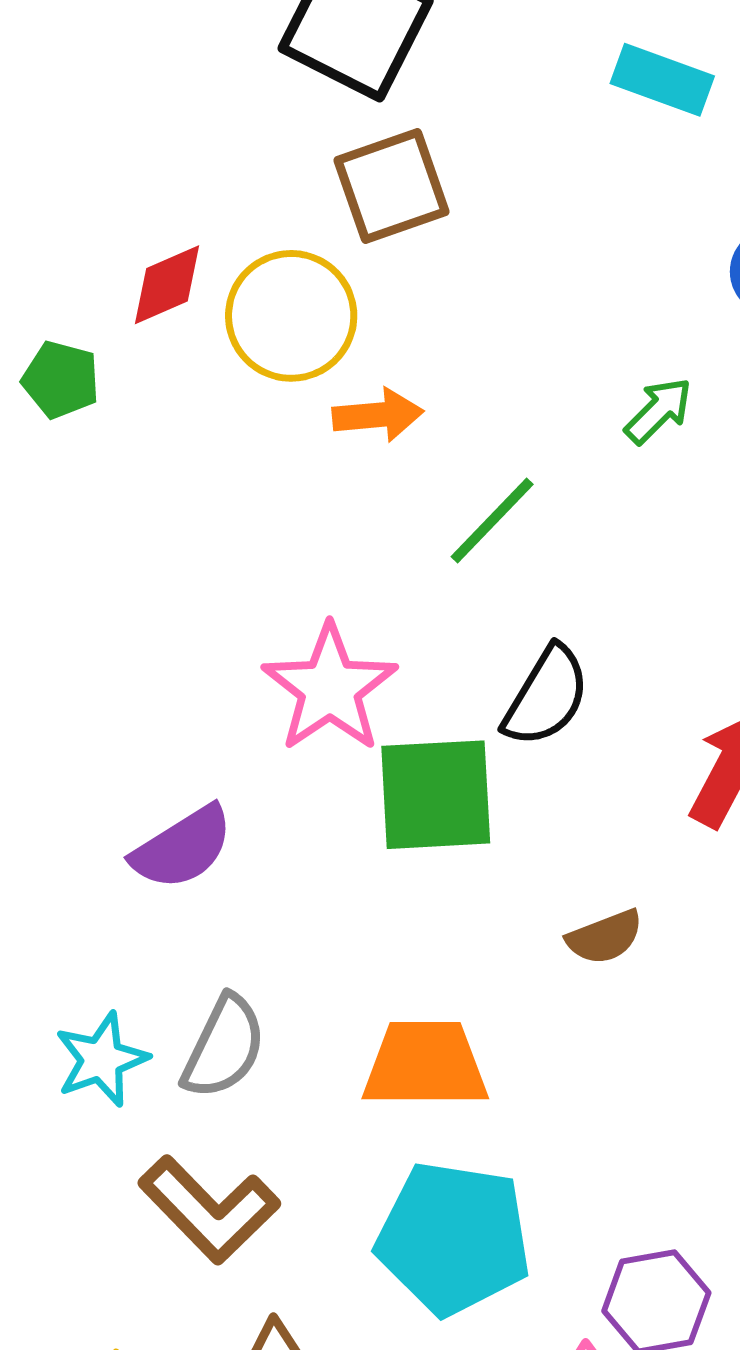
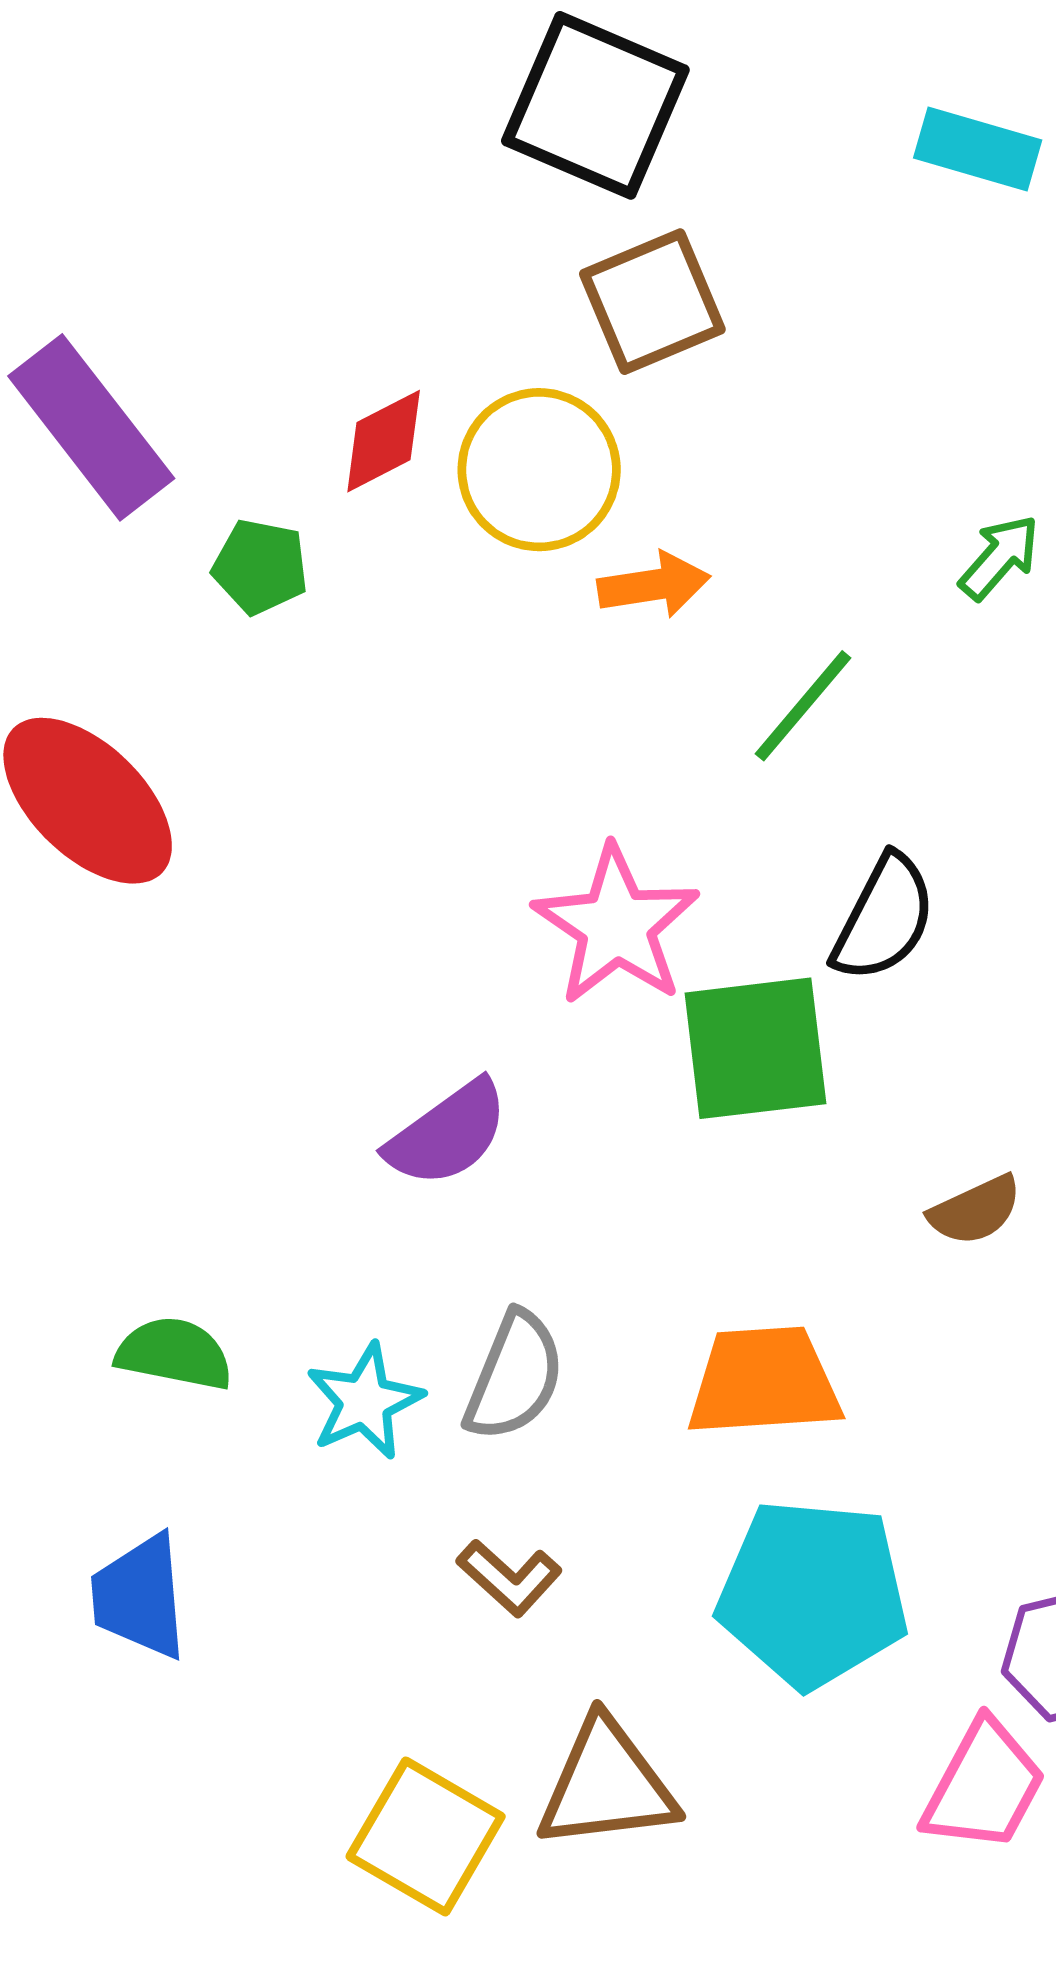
brown L-shape: (209, 1210) -> (509, 1578), size x0.6

